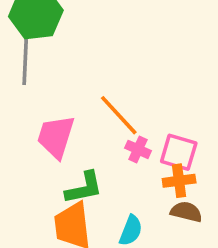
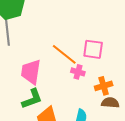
pink square: (179, 152) -> (93, 49), moved
green L-shape: (84, 188) -> (32, 99), moved

